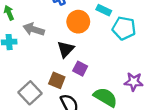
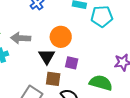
orange circle: (78, 22) -> (61, 37), moved
black triangle: (66, 49) -> (47, 56), moved

